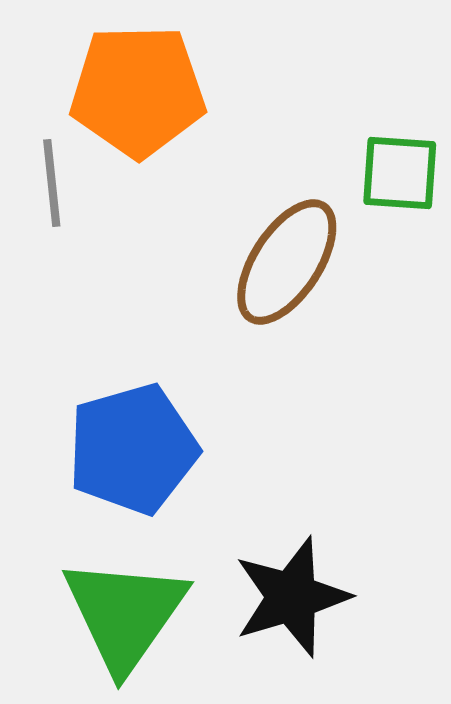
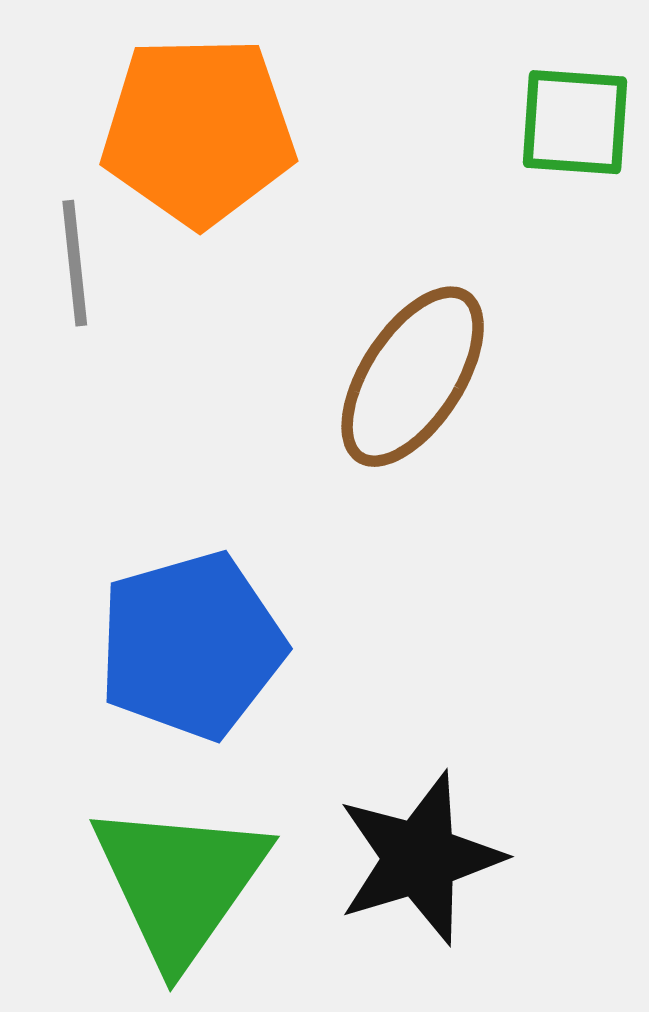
green square: (400, 173) -> (575, 122), moved

